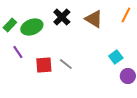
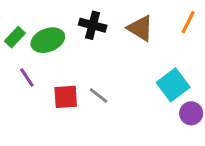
black cross: (62, 17) -> (93, 25), turned -30
cyan square: (116, 57) -> (173, 85), size x1.5

